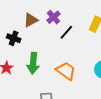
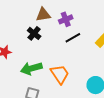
black cross: (14, 38) -> (34, 33), moved
green arrow: (33, 63) -> (31, 68), moved, turned 50

